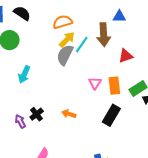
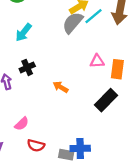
pink triangle: (95, 83) -> (97, 61), turned 40
black cross: (37, 114) -> (27, 67), moved

